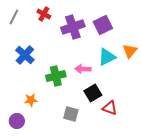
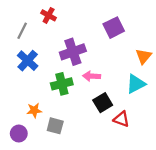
gray line: (14, 17) -> (22, 31), moved
purple cross: (73, 27) -> (73, 52), moved
cyan triangle: (107, 57) -> (136, 84), moved
gray square: (71, 114) -> (55, 126), moved

